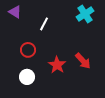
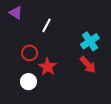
cyan cross: (85, 14) -> (90, 41), moved
red star: (57, 65) -> (48, 67), moved

